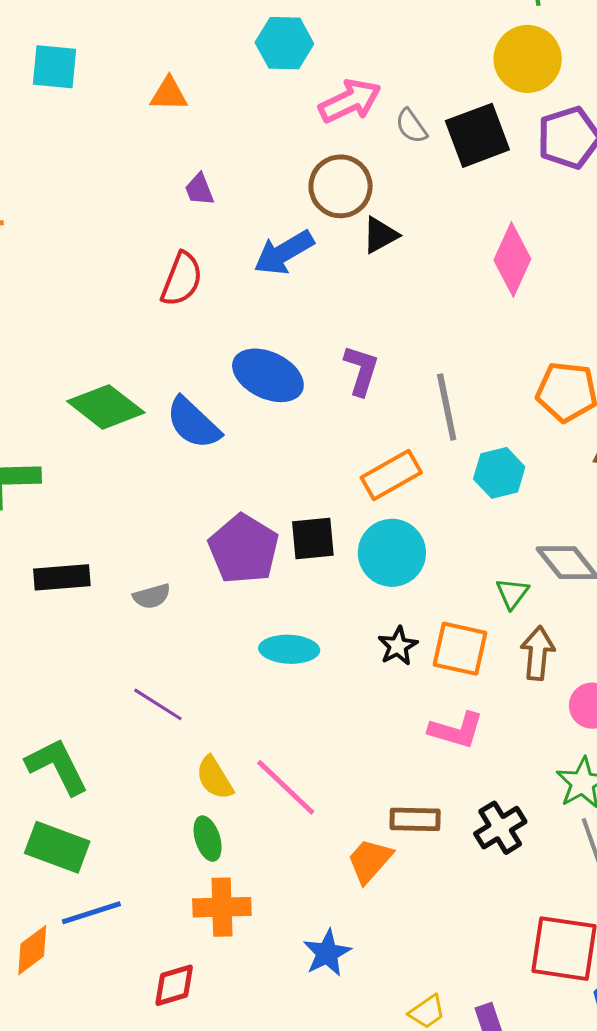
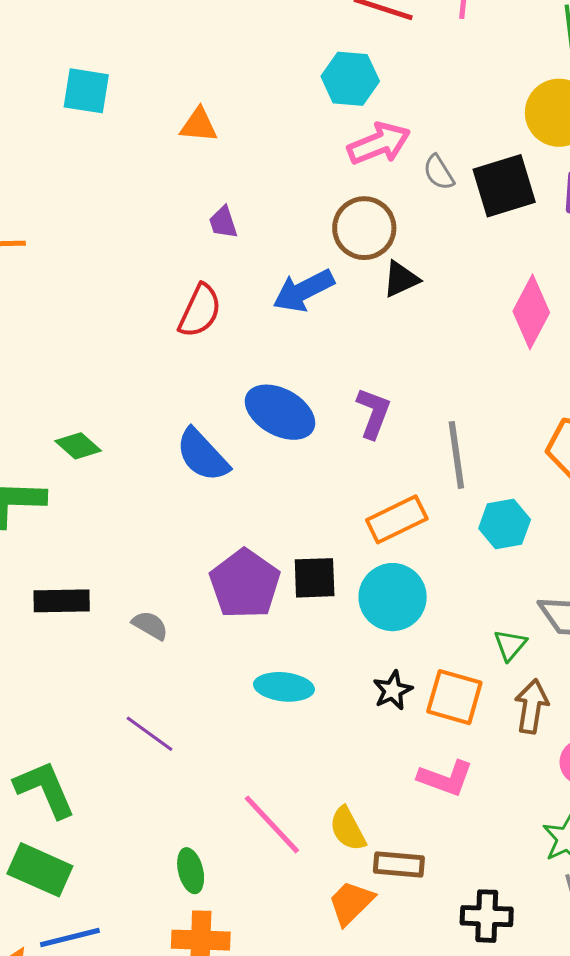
cyan hexagon: (284, 43) -> (350, 79), moved
green diamond: (106, 407) -> (78, 446), moved, size x0.6
gray semicircle: (152, 596) -> (150, 625), turned -138
yellow semicircle: (215, 778) -> (348, 829), moved
black cross: (500, 828) -> (487, 916), moved, turned 30

